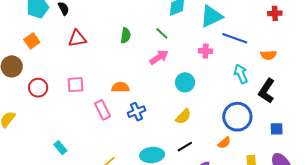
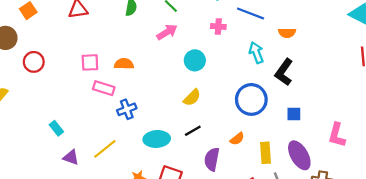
pink square: (75, 85) -> (90, 62), moved
pink rectangle: (103, 110) -> (104, 88), turned -48
blue cross: (136, 112) -> (127, 109), moved
orange semicircle: (224, 143) -> (237, 139), moved

